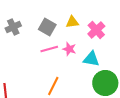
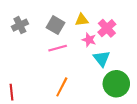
pink star: (69, 49) -> (89, 40), moved
cyan triangle: (91, 59) -> (102, 59), turned 42

